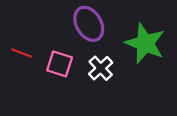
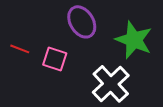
white cross: (101, 68) -> (111, 84), moved, size x1.6

